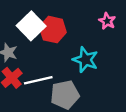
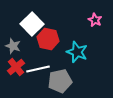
red hexagon: (53, 30) -> (48, 39), moved

